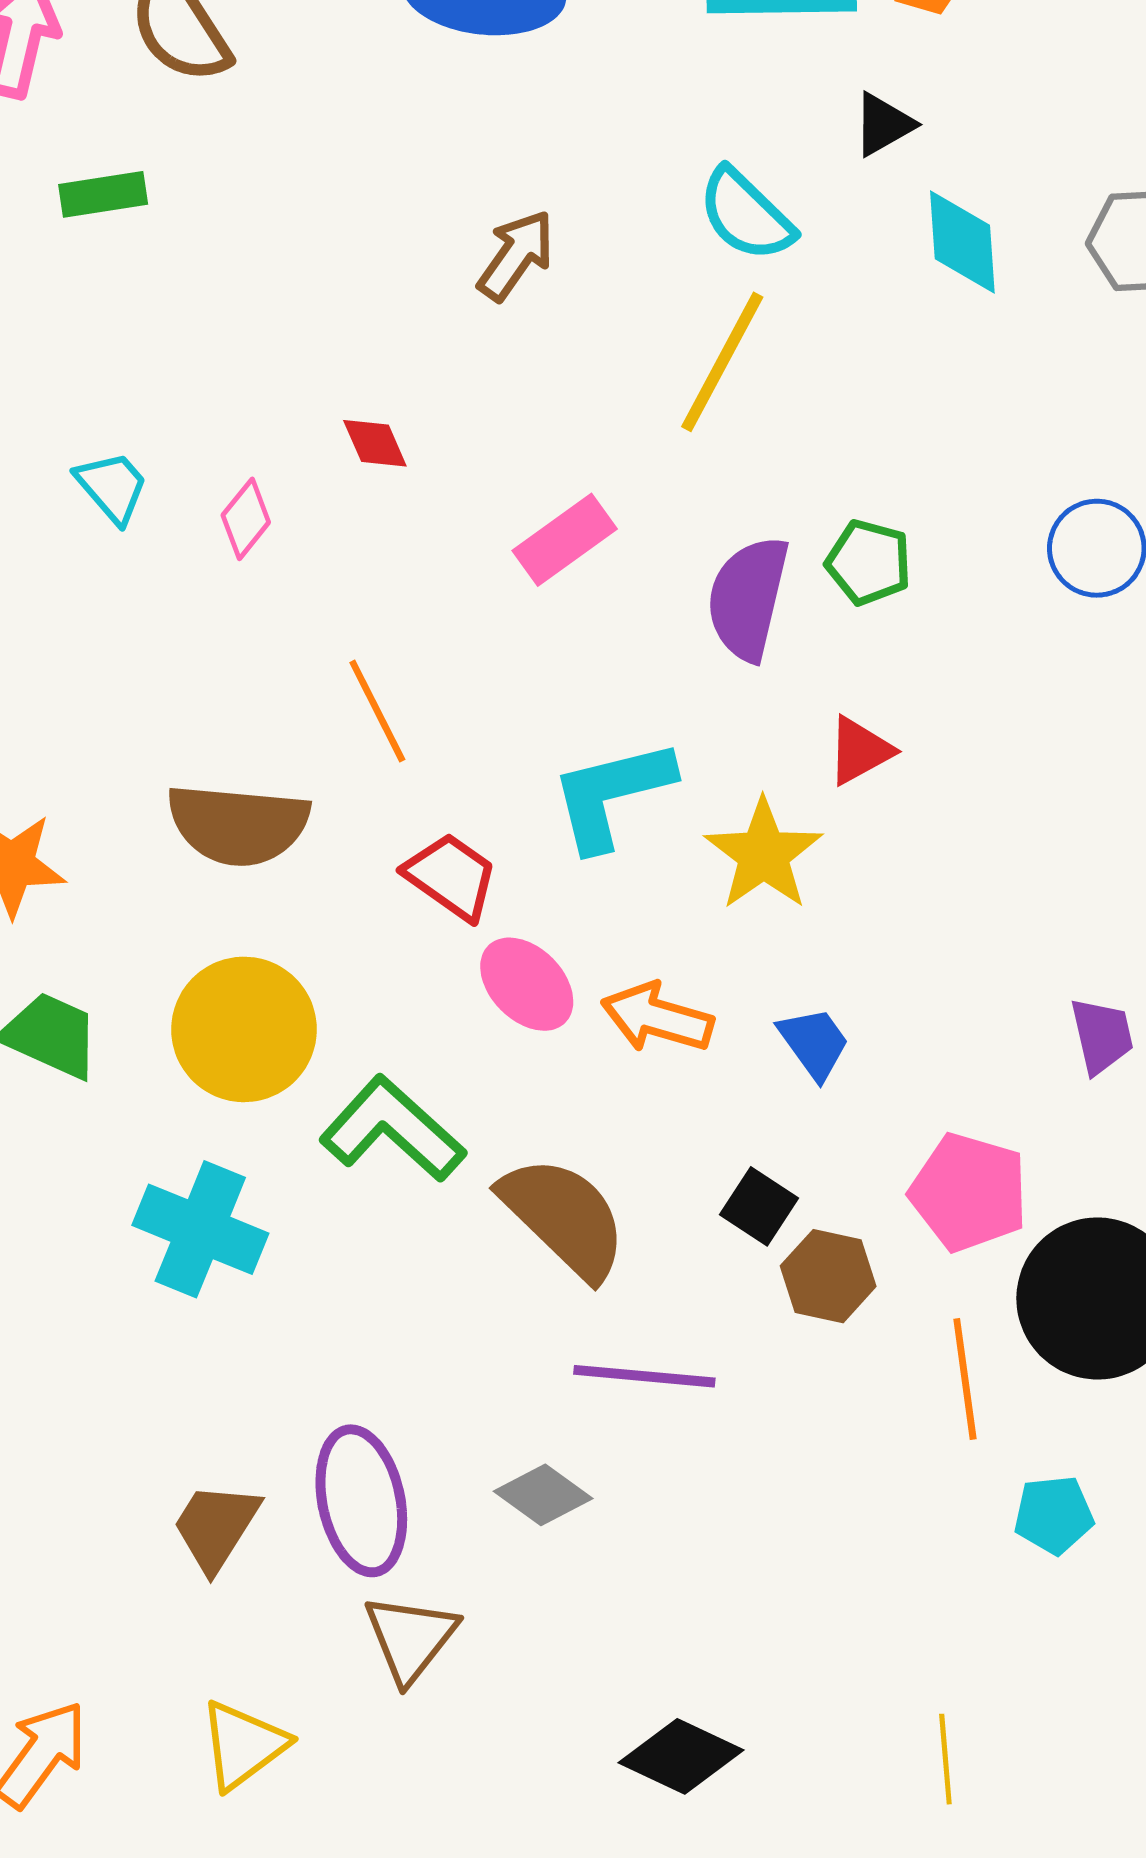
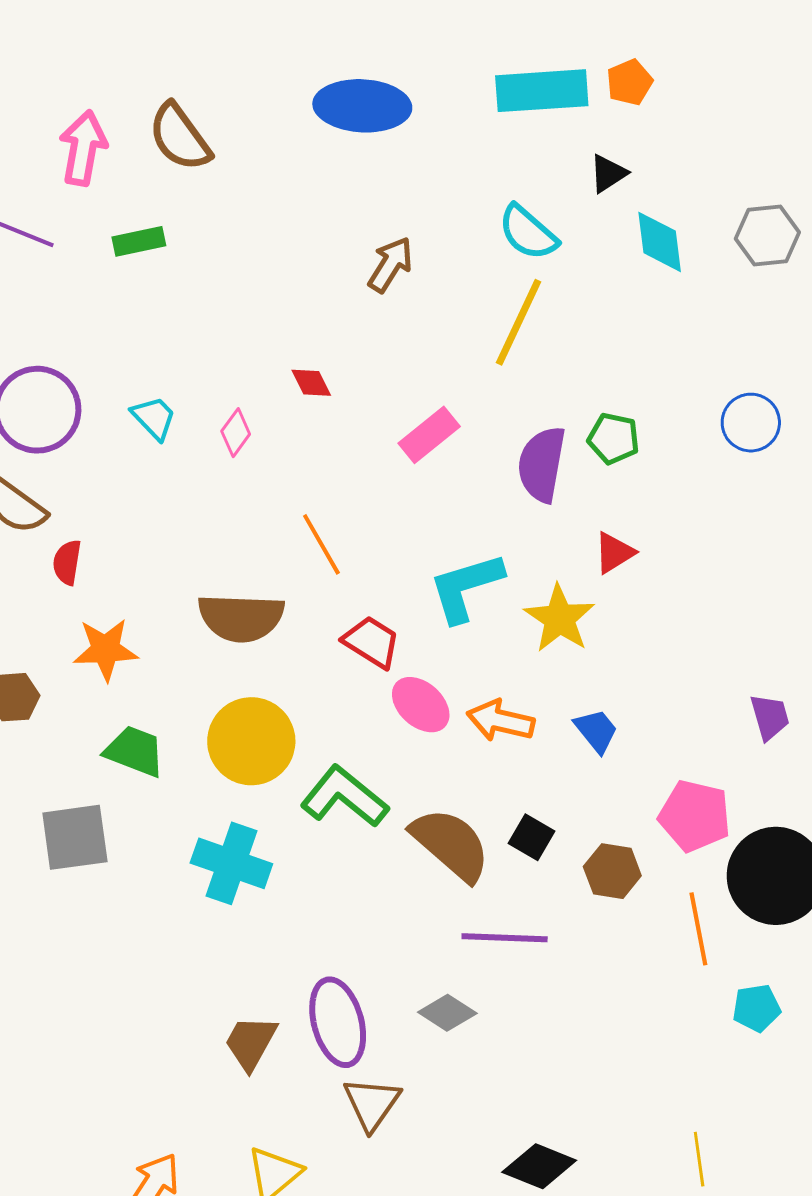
black square: (759, 1206) -> (532, 837), moved

